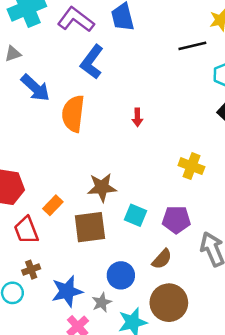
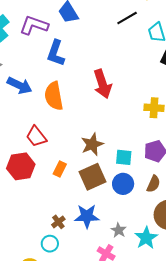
red arrow: (137, 117) -> (102, 84), size x2.0
red trapezoid: (26, 230) -> (36, 136), moved
blue circle: (121, 275) -> (123, 184), moved
blue star: (67, 291) -> (87, 216), moved, turned 30

